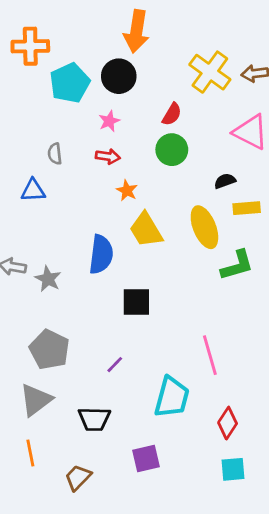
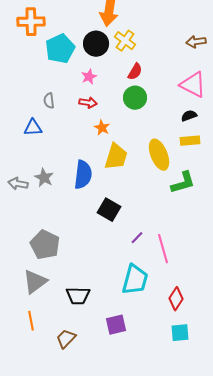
yellow cross: (210, 72) -> (125, 41), moved, size x0.7
black semicircle: (225, 181) -> (189, 116), moved
yellow trapezoid: (146, 230) -> (116, 157), turned -132
gray star: (48, 279) -> (44, 178), moved
black square: (136, 302) -> (109, 210), turned 30
purple line: (115, 365) -> (137, 238), moved

